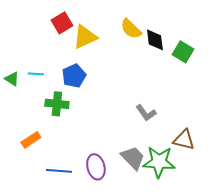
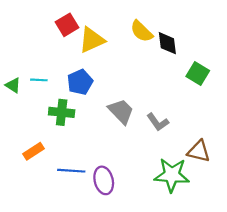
green square: (183, 52) -> (198, 73), moved
gray trapezoid: (133, 158) -> (121, 111), moved
blue line: (59, 171) -> (71, 171), moved

